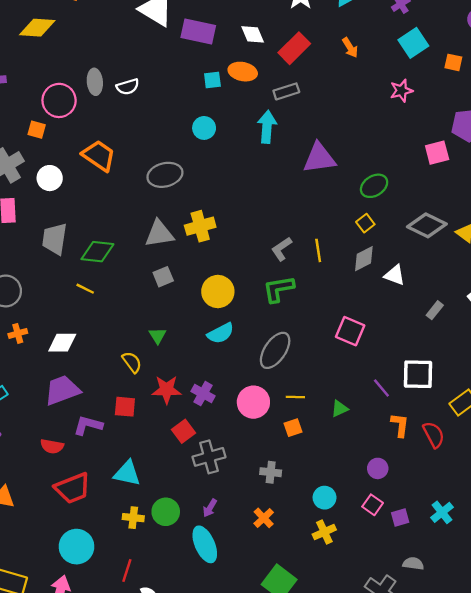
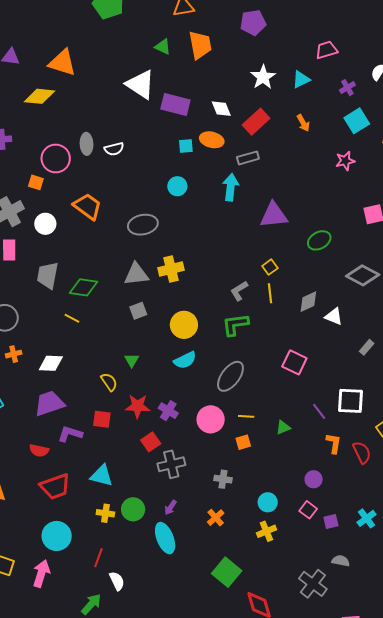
yellow square: (365, 223) -> (270, 267), moved

